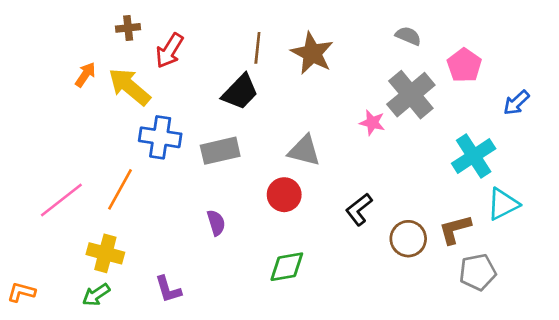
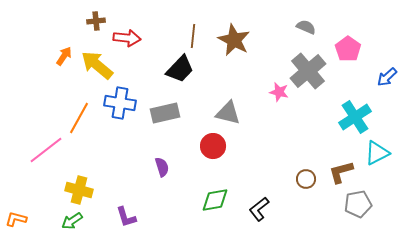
red arrow: (169, 51) -> (127, 38), turned -116
orange line: (120, 189) -> (79, 118), moved
black L-shape: (359, 209) -> (259, 209), moved
brown circle: (408, 239) -> (306, 179), size x0.7

